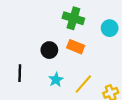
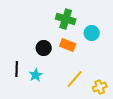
cyan circle: (110, 28) -> (92, 33), moved
cyan star: (56, 80) -> (36, 75), moved

